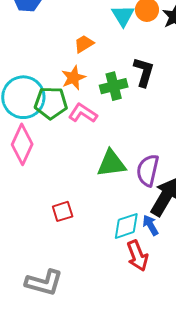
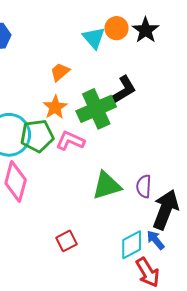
black L-shape: (144, 72) -> (124, 90), turned 52
green cross: (114, 86) -> (96, 109), size x1.4
purple semicircle: (148, 170) -> (144, 186), size x0.7

